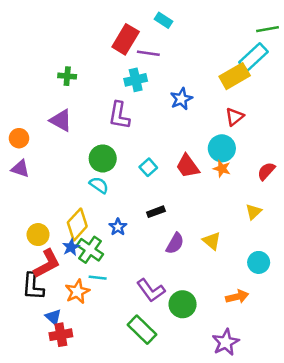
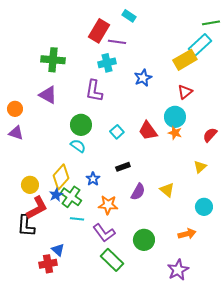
green cross: (67, 76) -> (53, 60), size x1.6
purple L-shape: (151, 290) -> (104, 233), moved
orange star: (77, 292) -> (108, 205), moved, turned 30
blue triangle: (53, 317) -> (58, 250), moved

